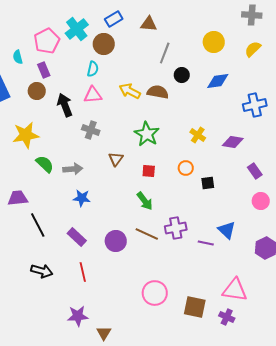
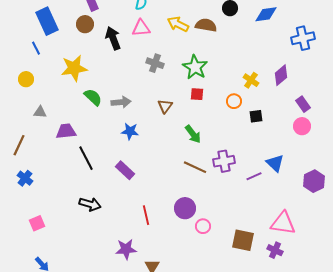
gray cross: (91, 130) -> (155, 63), moved
yellow cross: (198, 135) -> (251, 80), moved
purple diamond: (233, 142) -> (281, 75), turned -50
brown triangle: (116, 159) -> (165, 106), moved
red square: (149, 171) -> (197, 94), moved
pink circle: (261, 201) -> (302, 126), moved
purple circle: (116, 241) -> (185, 208), moved
purple line: (206, 243) -> (254, 176), turned -35
red line: (83, 272) -> (146, 215), moved
pink circle: (155, 293) -> (203, 226), size x0.6

